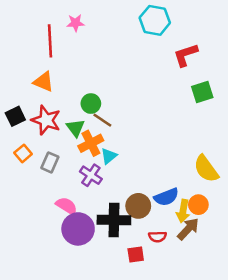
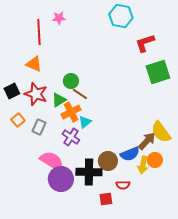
green square: (202, 92) -> (158, 72), size x1.4
green triangle: (76, 128) -> (59, 100), turned 35
pink semicircle: (67, 206) -> (52, 161), size x1.4
brown arrow: (188, 229) -> (147, 141), moved

